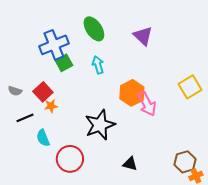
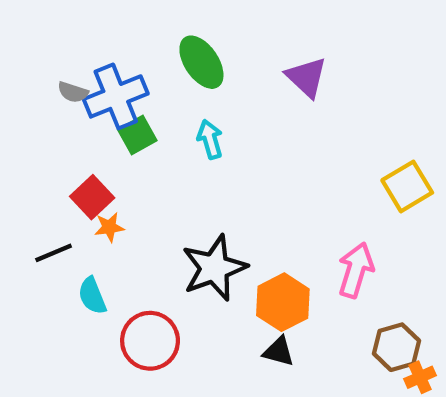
gray semicircle: (15, 91) -> (73, 92), moved
orange hexagon: (132, 93) -> (283, 302), moved
pink arrow: (147, 104) -> (356, 270), moved, turned -135

